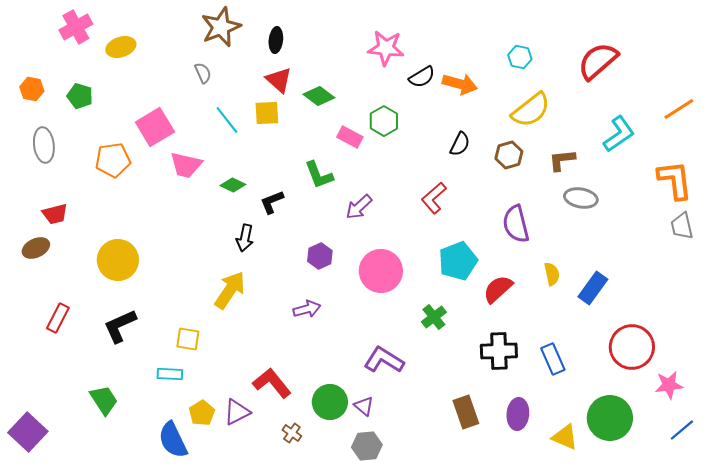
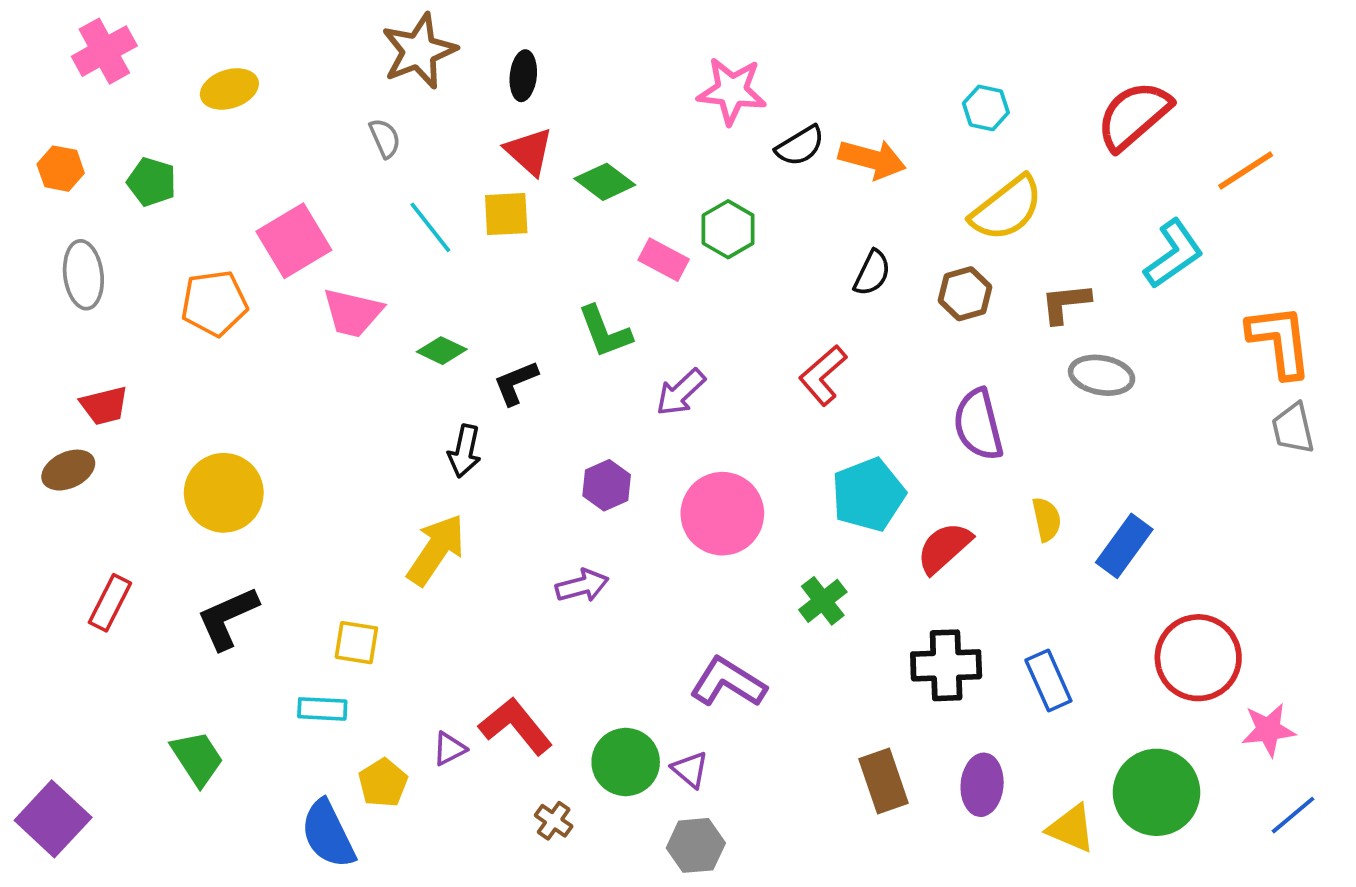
pink cross: (76, 27) -> (104, 51), moved
orange line: (679, 109) -> (1246, 170), moved
purple triangle: (237, 412) -> (449, 749), moved, size x0.7

